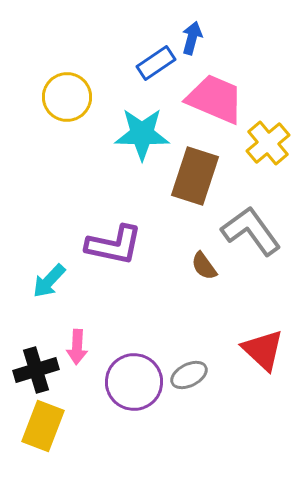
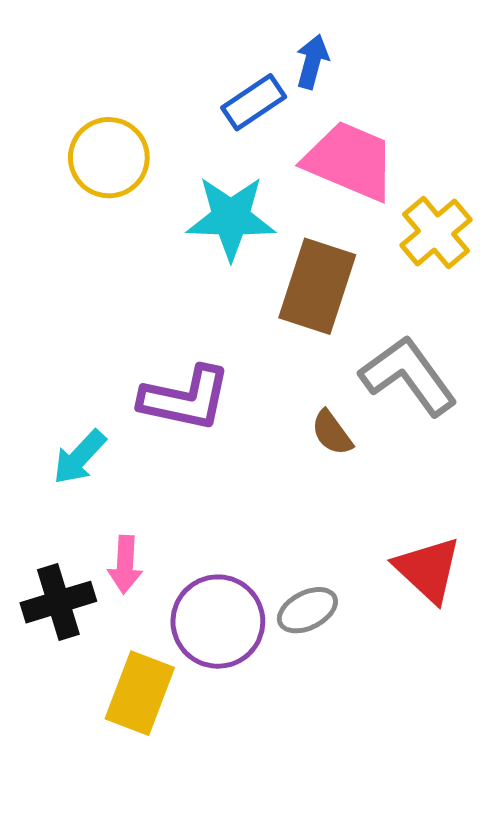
yellow rectangle: (43, 426) -> (140, 693), moved

